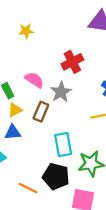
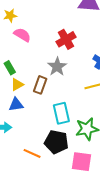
yellow star: (26, 31) -> (10, 15), moved
pink semicircle: (34, 80) -> (22, 35), moved

